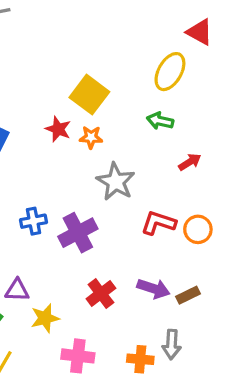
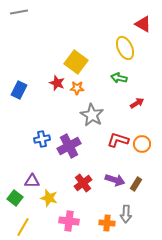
yellow ellipse: (170, 72) -> (125, 48), turned -55
brown rectangle: (188, 295) -> (136, 184), turned -32
yellow star: (45, 318) -> (49, 198), turned 30

